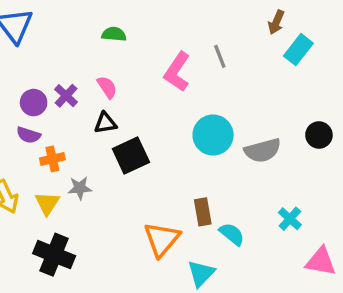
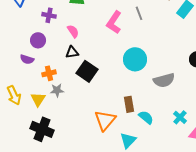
purple cross: (66, 96) -> (49, 15), moved, turned -32
purple circle: (34, 103) -> (38, 40), moved
gray semicircle: (263, 150) -> (164, 80), moved
black square: (131, 156) -> (87, 71), turned -30
orange cross: (52, 159) -> (49, 73), moved
cyan cross: (290, 219) -> (180, 117), moved

